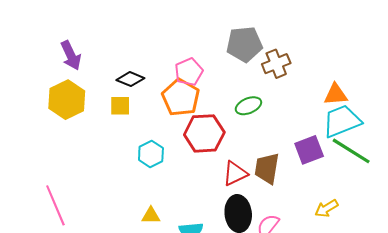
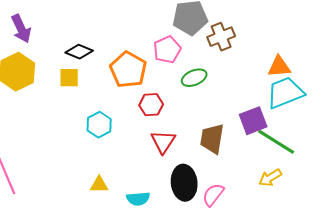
pink pentagon: (189, 72) -> (167, 50), moved
red hexagon: (204, 133) -> (151, 105), size x0.6
green line: (351, 151) -> (276, 142), moved
red triangle: (235, 173) -> (163, 142), moved, turned -32

